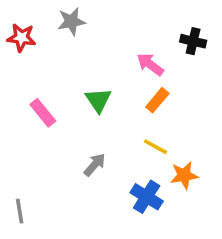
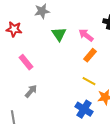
red star: (21, 38) -> (14, 29), moved
green triangle: (98, 100) -> (59, 34), moved
gray arrow: (95, 165) -> (31, 91), moved

